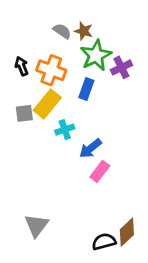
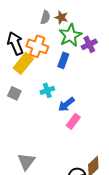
gray semicircle: (62, 31) -> (45, 17), turned 72
black arrow: (22, 66) -> (15, 43), size x1.6
yellow rectangle: (47, 104) -> (23, 63), moved
gray square: (24, 113) -> (14, 93), moved, turned 32

